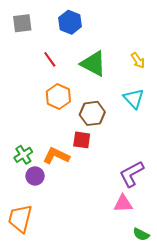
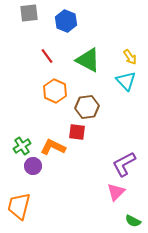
gray square: (22, 23) -> (29, 13), moved
cyan triangle: (134, 99) -> (126, 81), moved
pink triangle: (123, 204) -> (116, 192), turned -42

